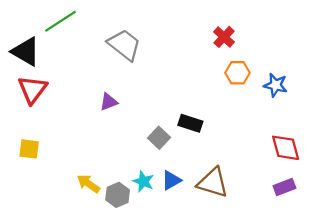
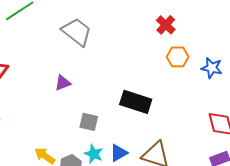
black rectangle: (190, 123) -> (136, 102), size x1.4
gray square: (159, 138) -> (89, 122), moved, turned -30

